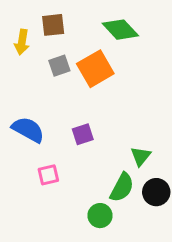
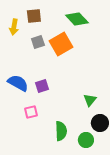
purple square: (83, 134) -> (42, 86), moved
green semicircle: (122, 187) -> (61, 131), moved, turned -30
green circle: (100, 216) -> (86, 140), moved

